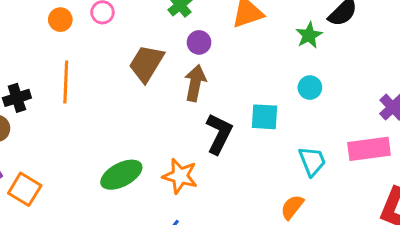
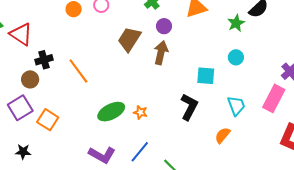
orange line: (66, 82) -> (78, 71), moved, turned -40
black L-shape: (219, 134) -> (189, 107), moved
pink rectangle: (369, 149) -> (274, 98), turned -56
orange star: (180, 176) -> (140, 112), moved, size x0.6

